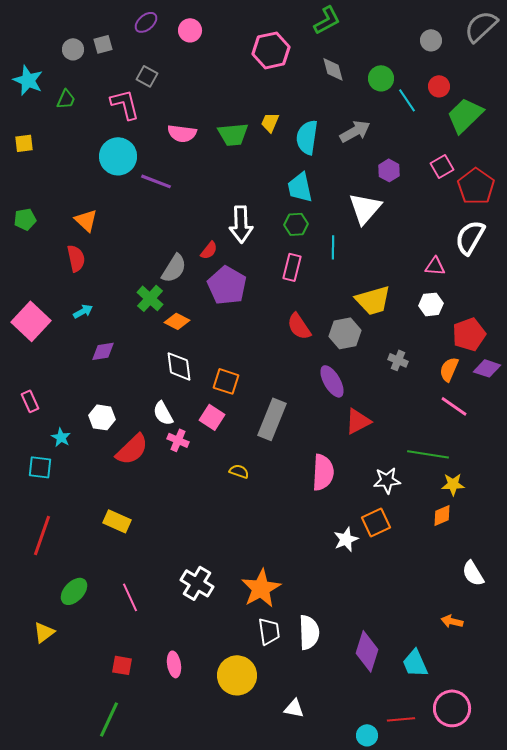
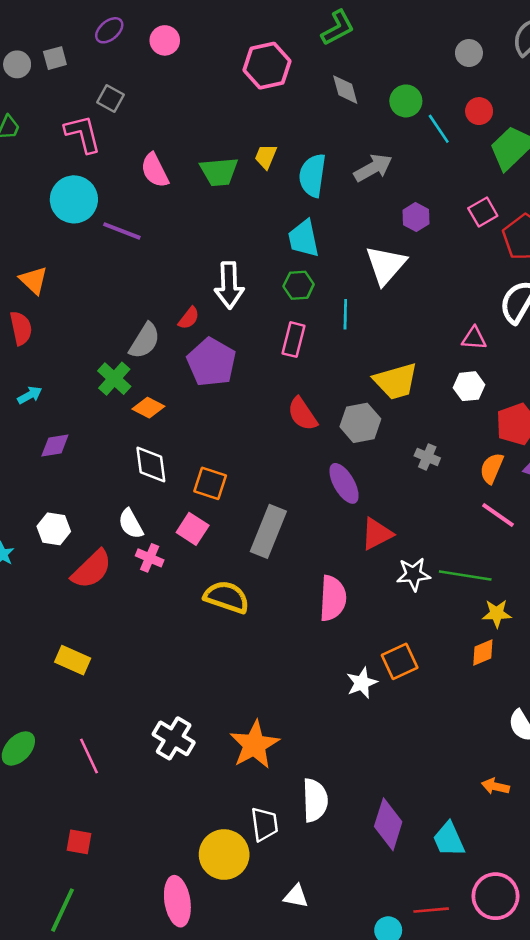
pink semicircle: (182, 133) -> (155, 170), turned 56
yellow semicircle: (239, 471) -> (227, 597), size x1.8
white star: (387, 480) -> (413, 574), moved
white trapezoid: (269, 631) -> (264, 824), moved
pink ellipse: (174, 664) -> (177, 901), moved, size x1.5

